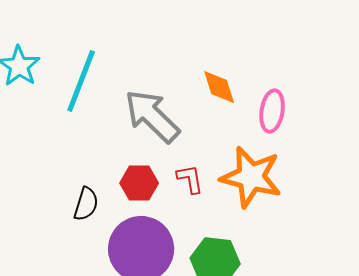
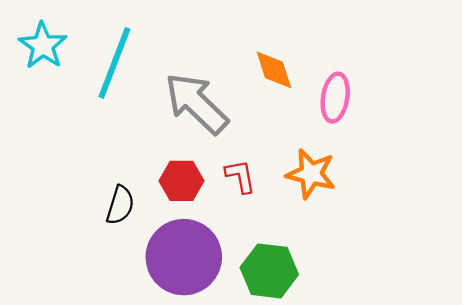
orange star: (251, 177) -> (311, 174), size x0.7

